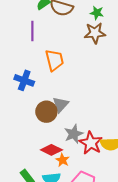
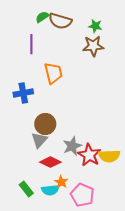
blue cross: (24, 80) -> (23, 93), turned -30
gray triangle: (61, 105) -> (39, 140), moved
orange star: (63, 160) -> (61, 182), moved

